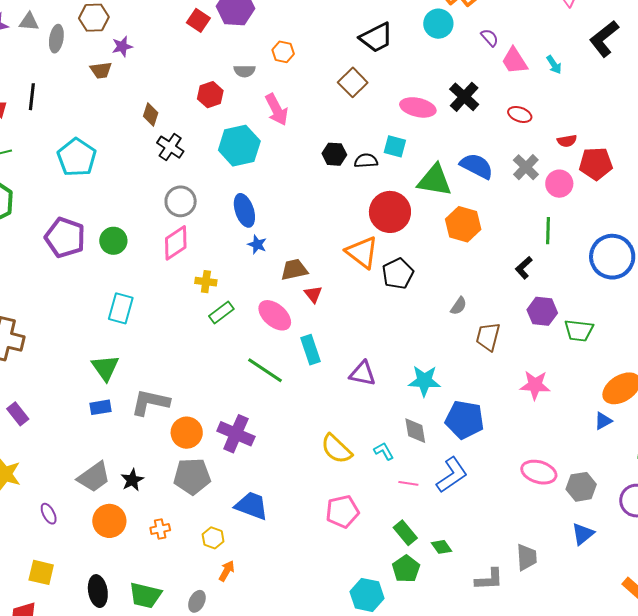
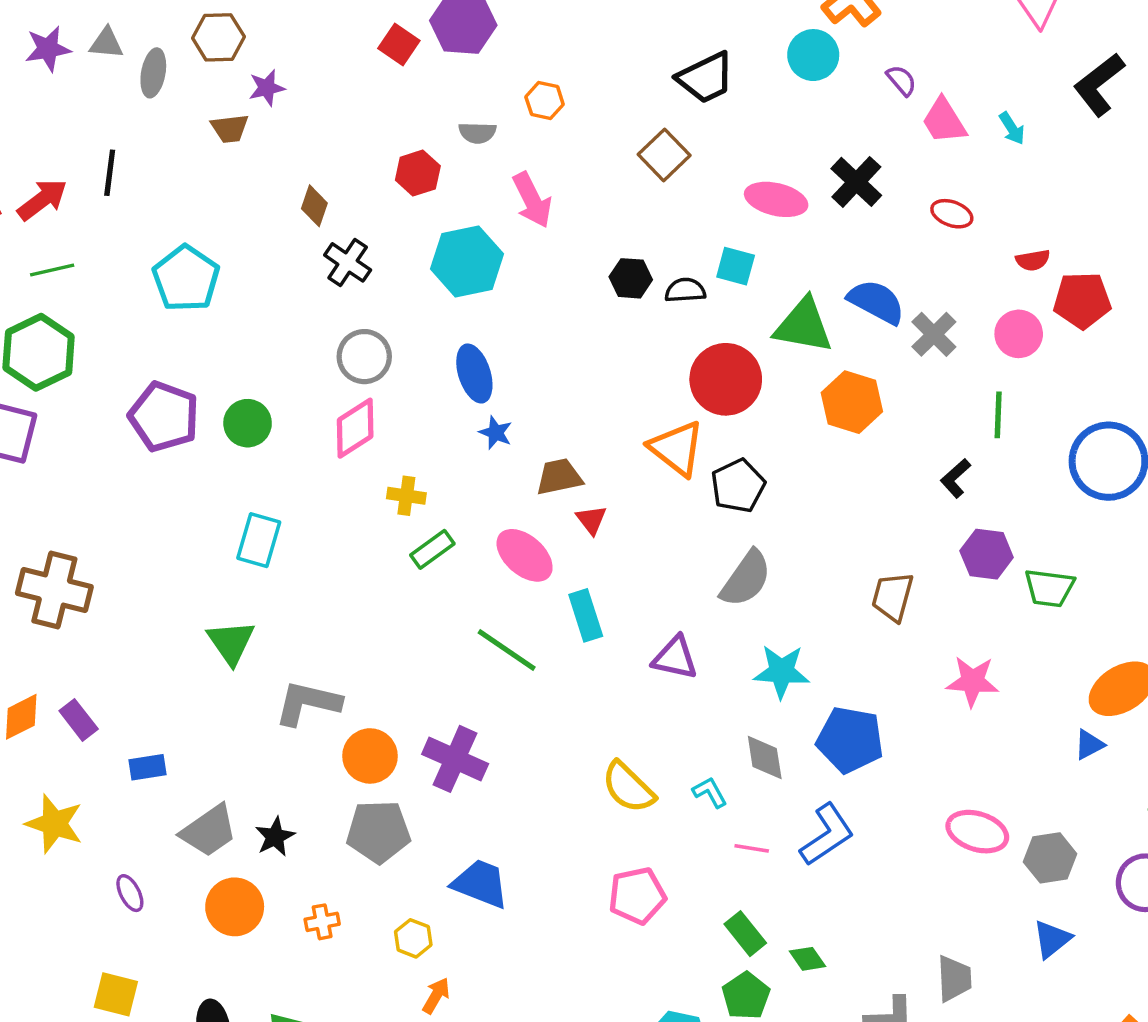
gray cross: (526, 167) -> (934, 334), moved
gray semicircle: (459, 306) -> (746, 579), moved, size x1.8
blue rectangle: (100, 407) -> (147, 767), moved

